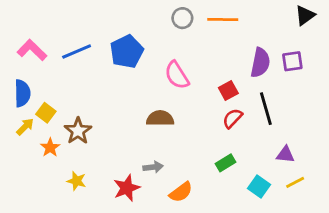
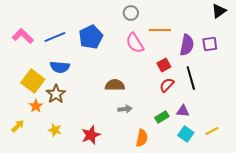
orange line: (223, 19) -> (160, 30), moved
pink semicircle: (177, 75) -> (135, 43), moved
blue semicircle: (22, 93) -> (60, 67), moved, turned 96
yellow square: (46, 113) -> (33, 81), size x1.6
yellow arrow: (25, 127) -> (18, 126), moved
purple triangle: (285, 155) -> (183, 111), moved
gray arrow: (153, 167) -> (125, 109), moved
orange semicircle: (181, 192) -> (142, 138), moved, turned -42

